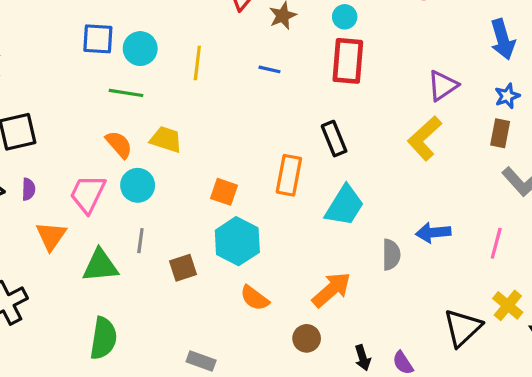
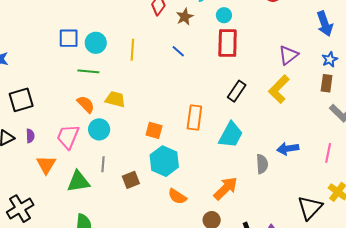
blue line: (269, 69) -> (178, 51), turned 32
black rectangle: (334, 139) -> (237, 91), moved, turned 60

